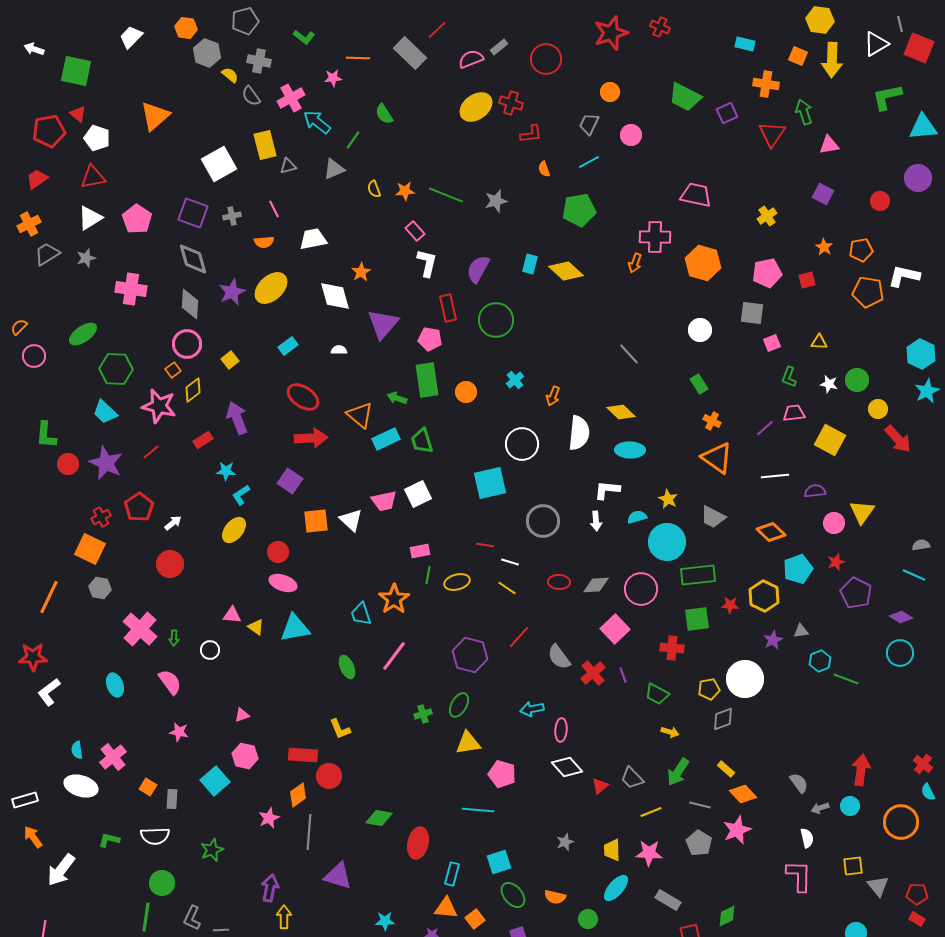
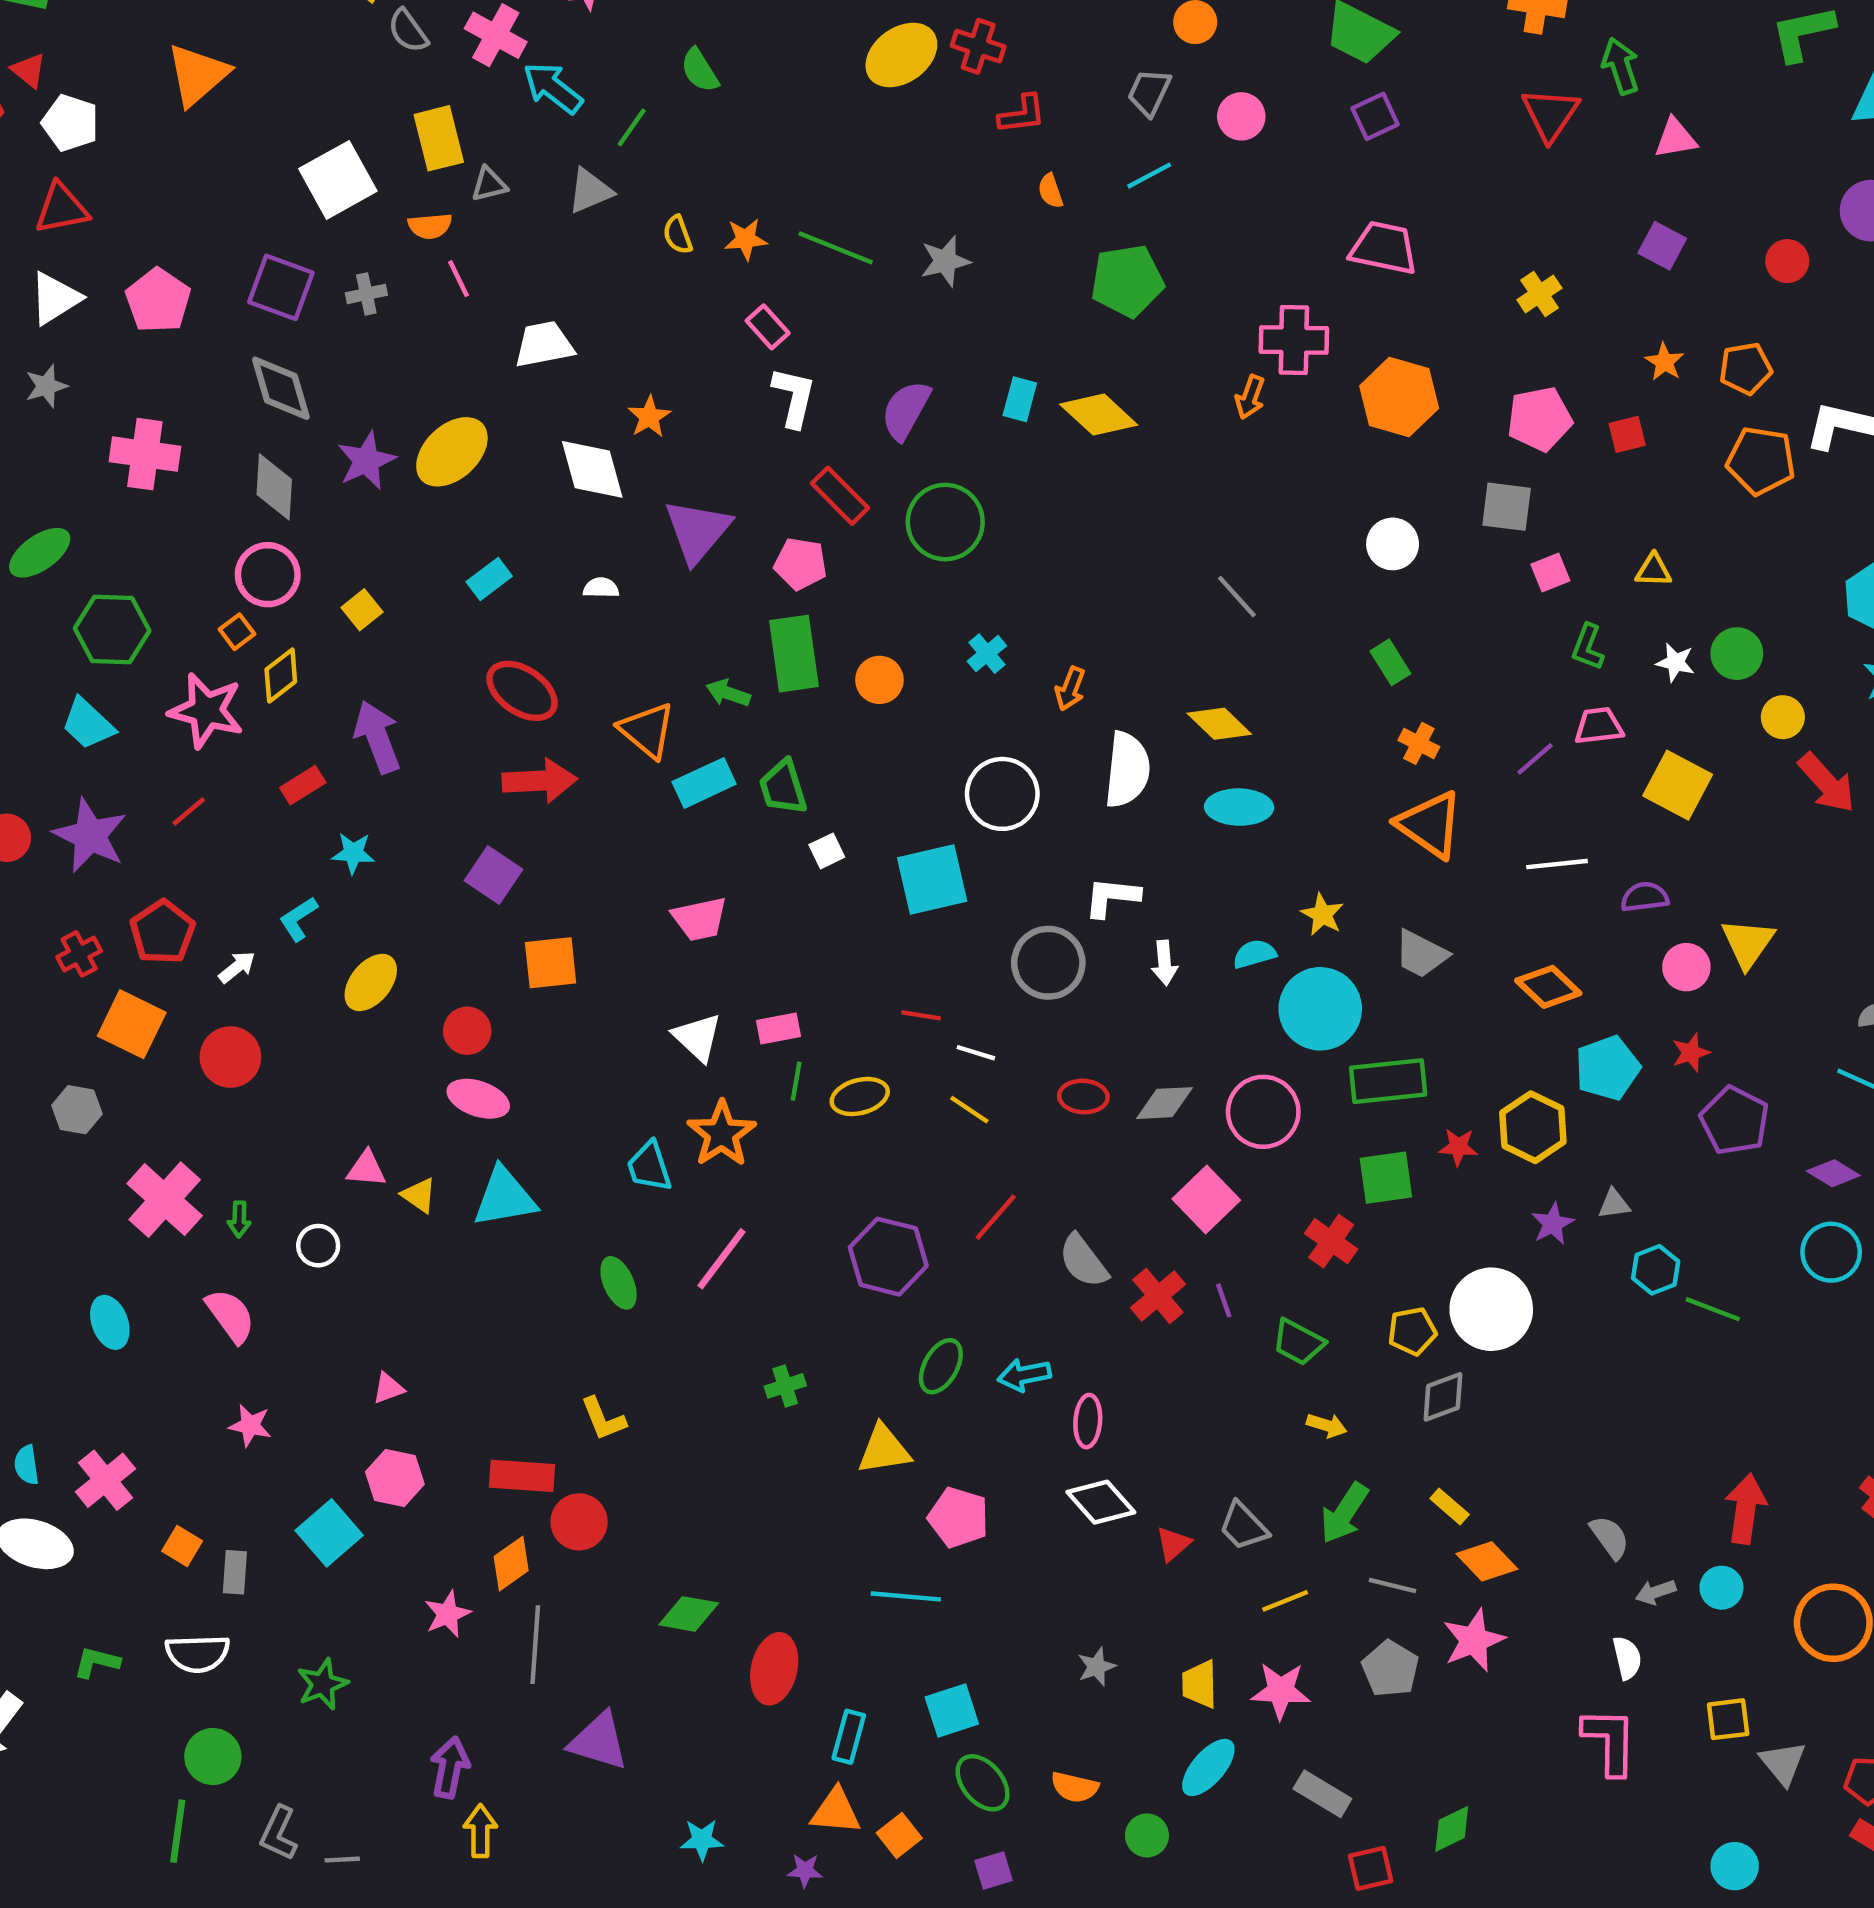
pink cross: (291, 98) -> (496, 35), turned -32
purple square: (727, 113) -> (1375, 116), moved
orange semicircle: (264, 242) -> (430, 226), moved
red rectangle: (448, 308) -> (840, 496), turned -32
white L-shape: (607, 490) -> (1112, 897), moved
white square: (418, 494) -> (827, 851), moved, size x0.6
cyan L-shape: (241, 495) -> (298, 919), moved
white triangle: (351, 520) -> (697, 1037), moved
orange square: (90, 549) -> (132, 1024), moved
red cross: (672, 648) -> (1331, 1241), turned 30
green ellipse: (459, 705) -> (941, 1366), moved

